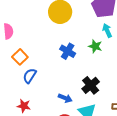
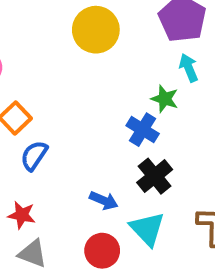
blue cross: (68, 51) -> (143, 130), moved

